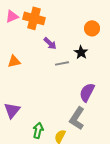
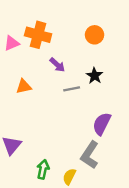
pink triangle: (12, 16) -> (12, 43), moved
orange circle: (92, 28) -> (95, 35), moved
orange triangle: (14, 61) -> (24, 86), moved

